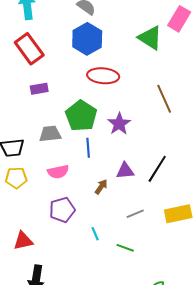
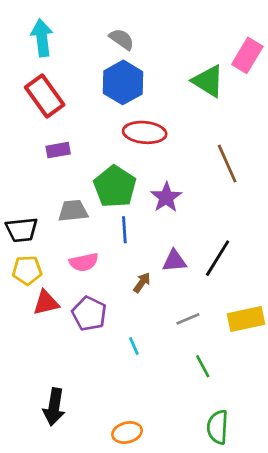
purple pentagon: (62, 210) -> (89, 314), turned -30
red triangle: (23, 241) -> (46, 303), moved
green line: (125, 248) -> (203, 366), moved, turned 42

